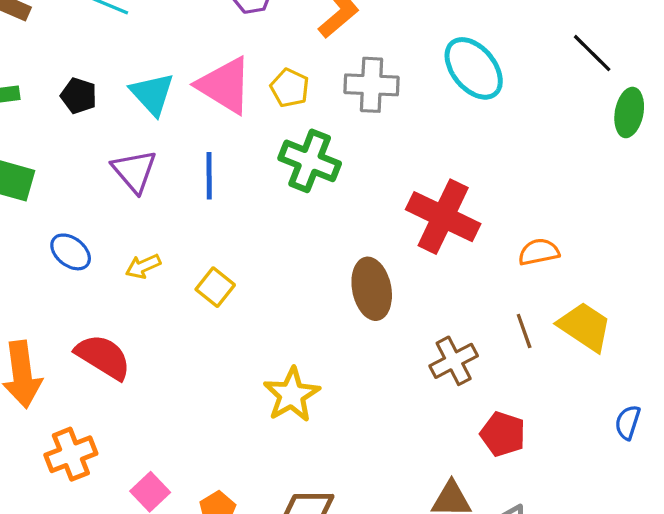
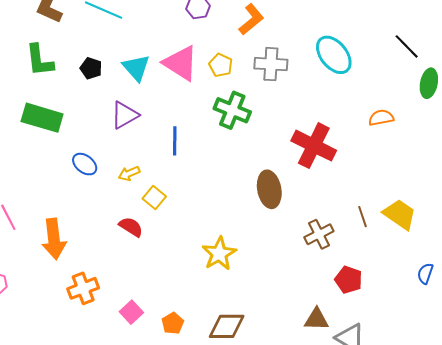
purple triangle: (134, 171) -> (125, 115), turned 40
blue line: (209, 176) -> (175, 141), moved
orange semicircle: (539, 252) -> (381, 118), moved
yellow square: (215, 287) -> (154, 198), moved
red semicircle: (103, 357) -> (131, 227), moved, size x0.7

